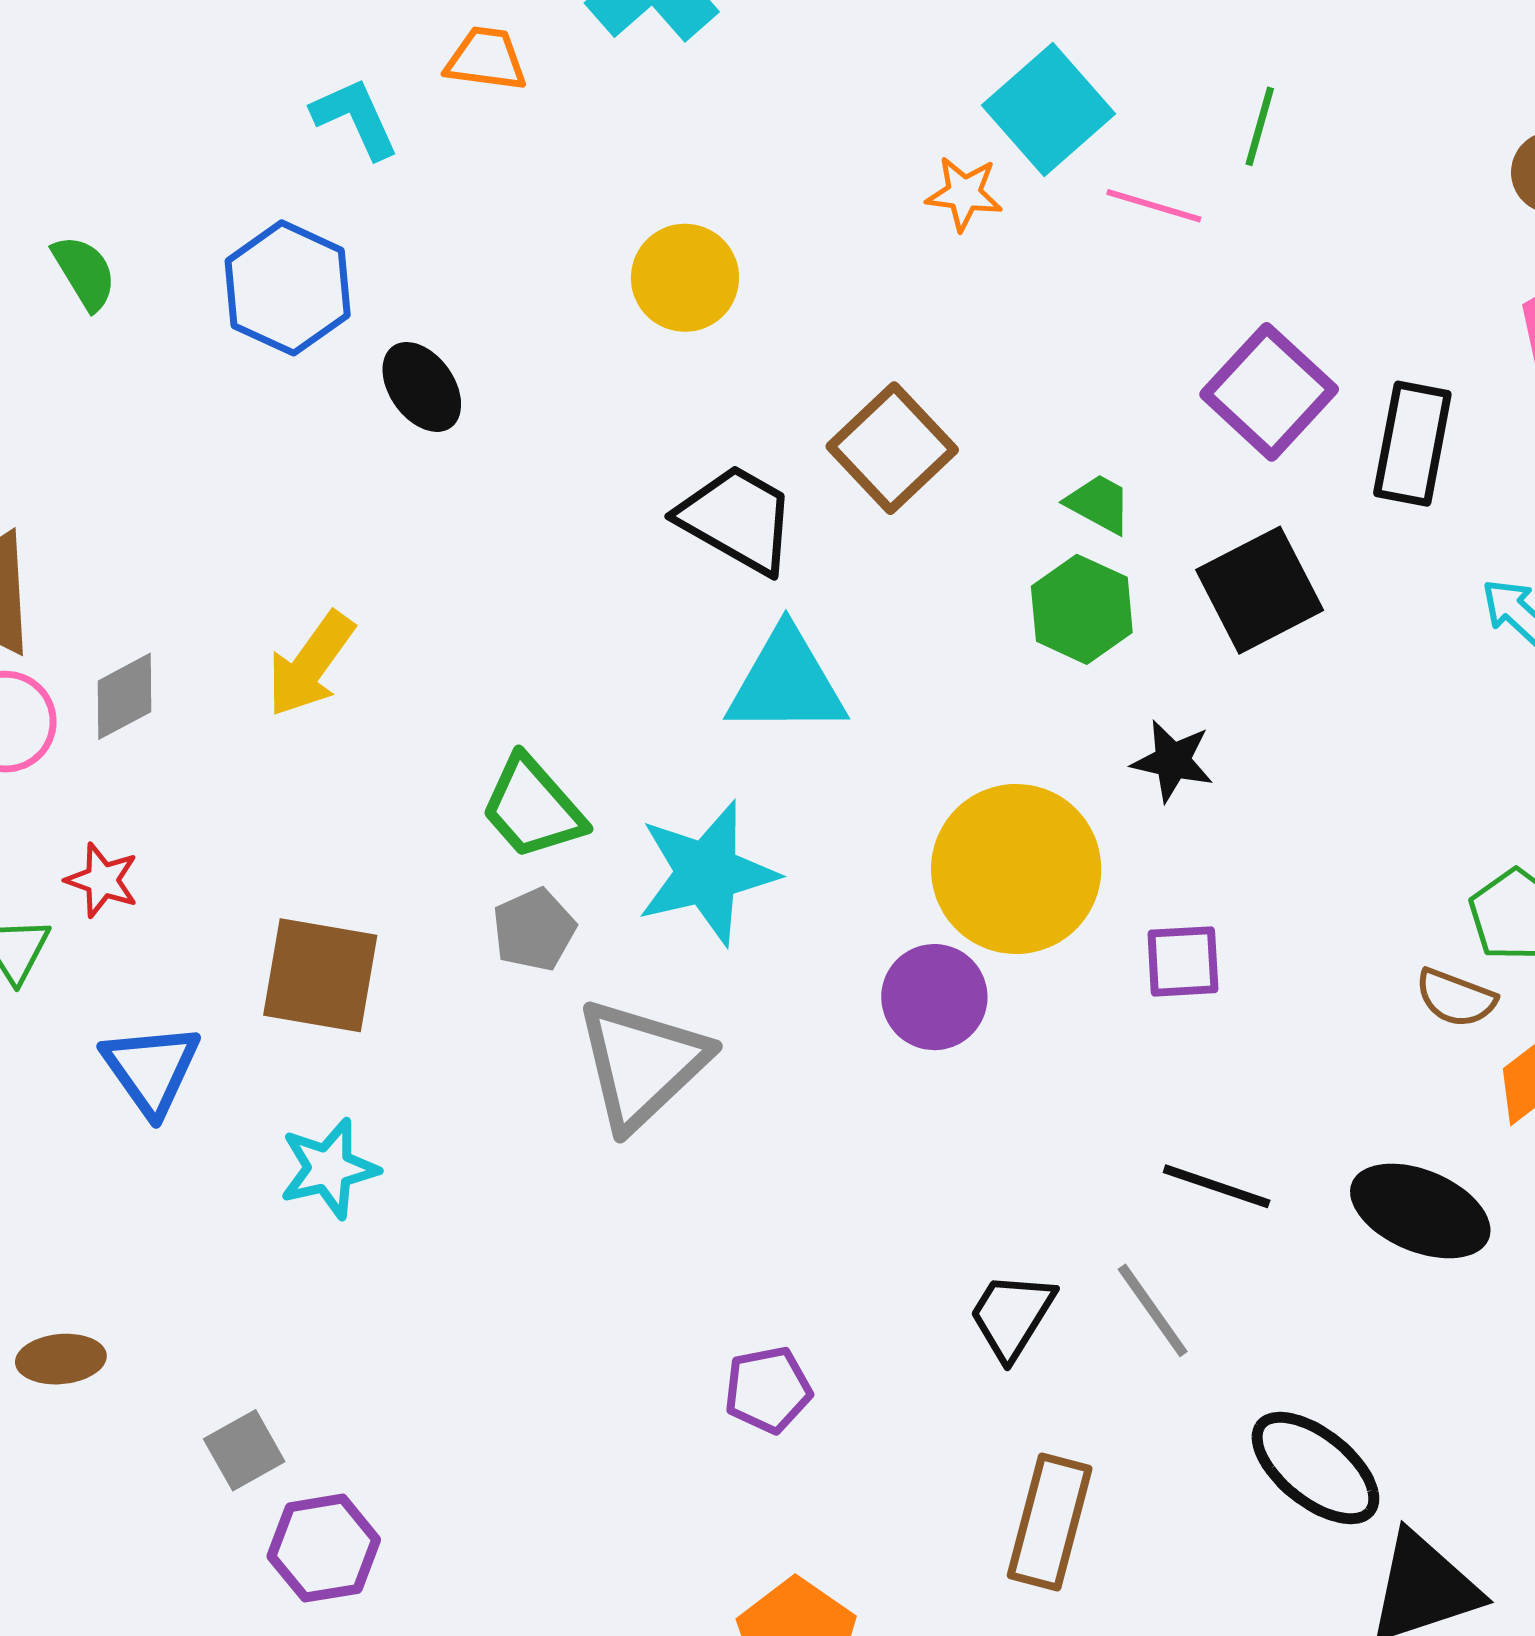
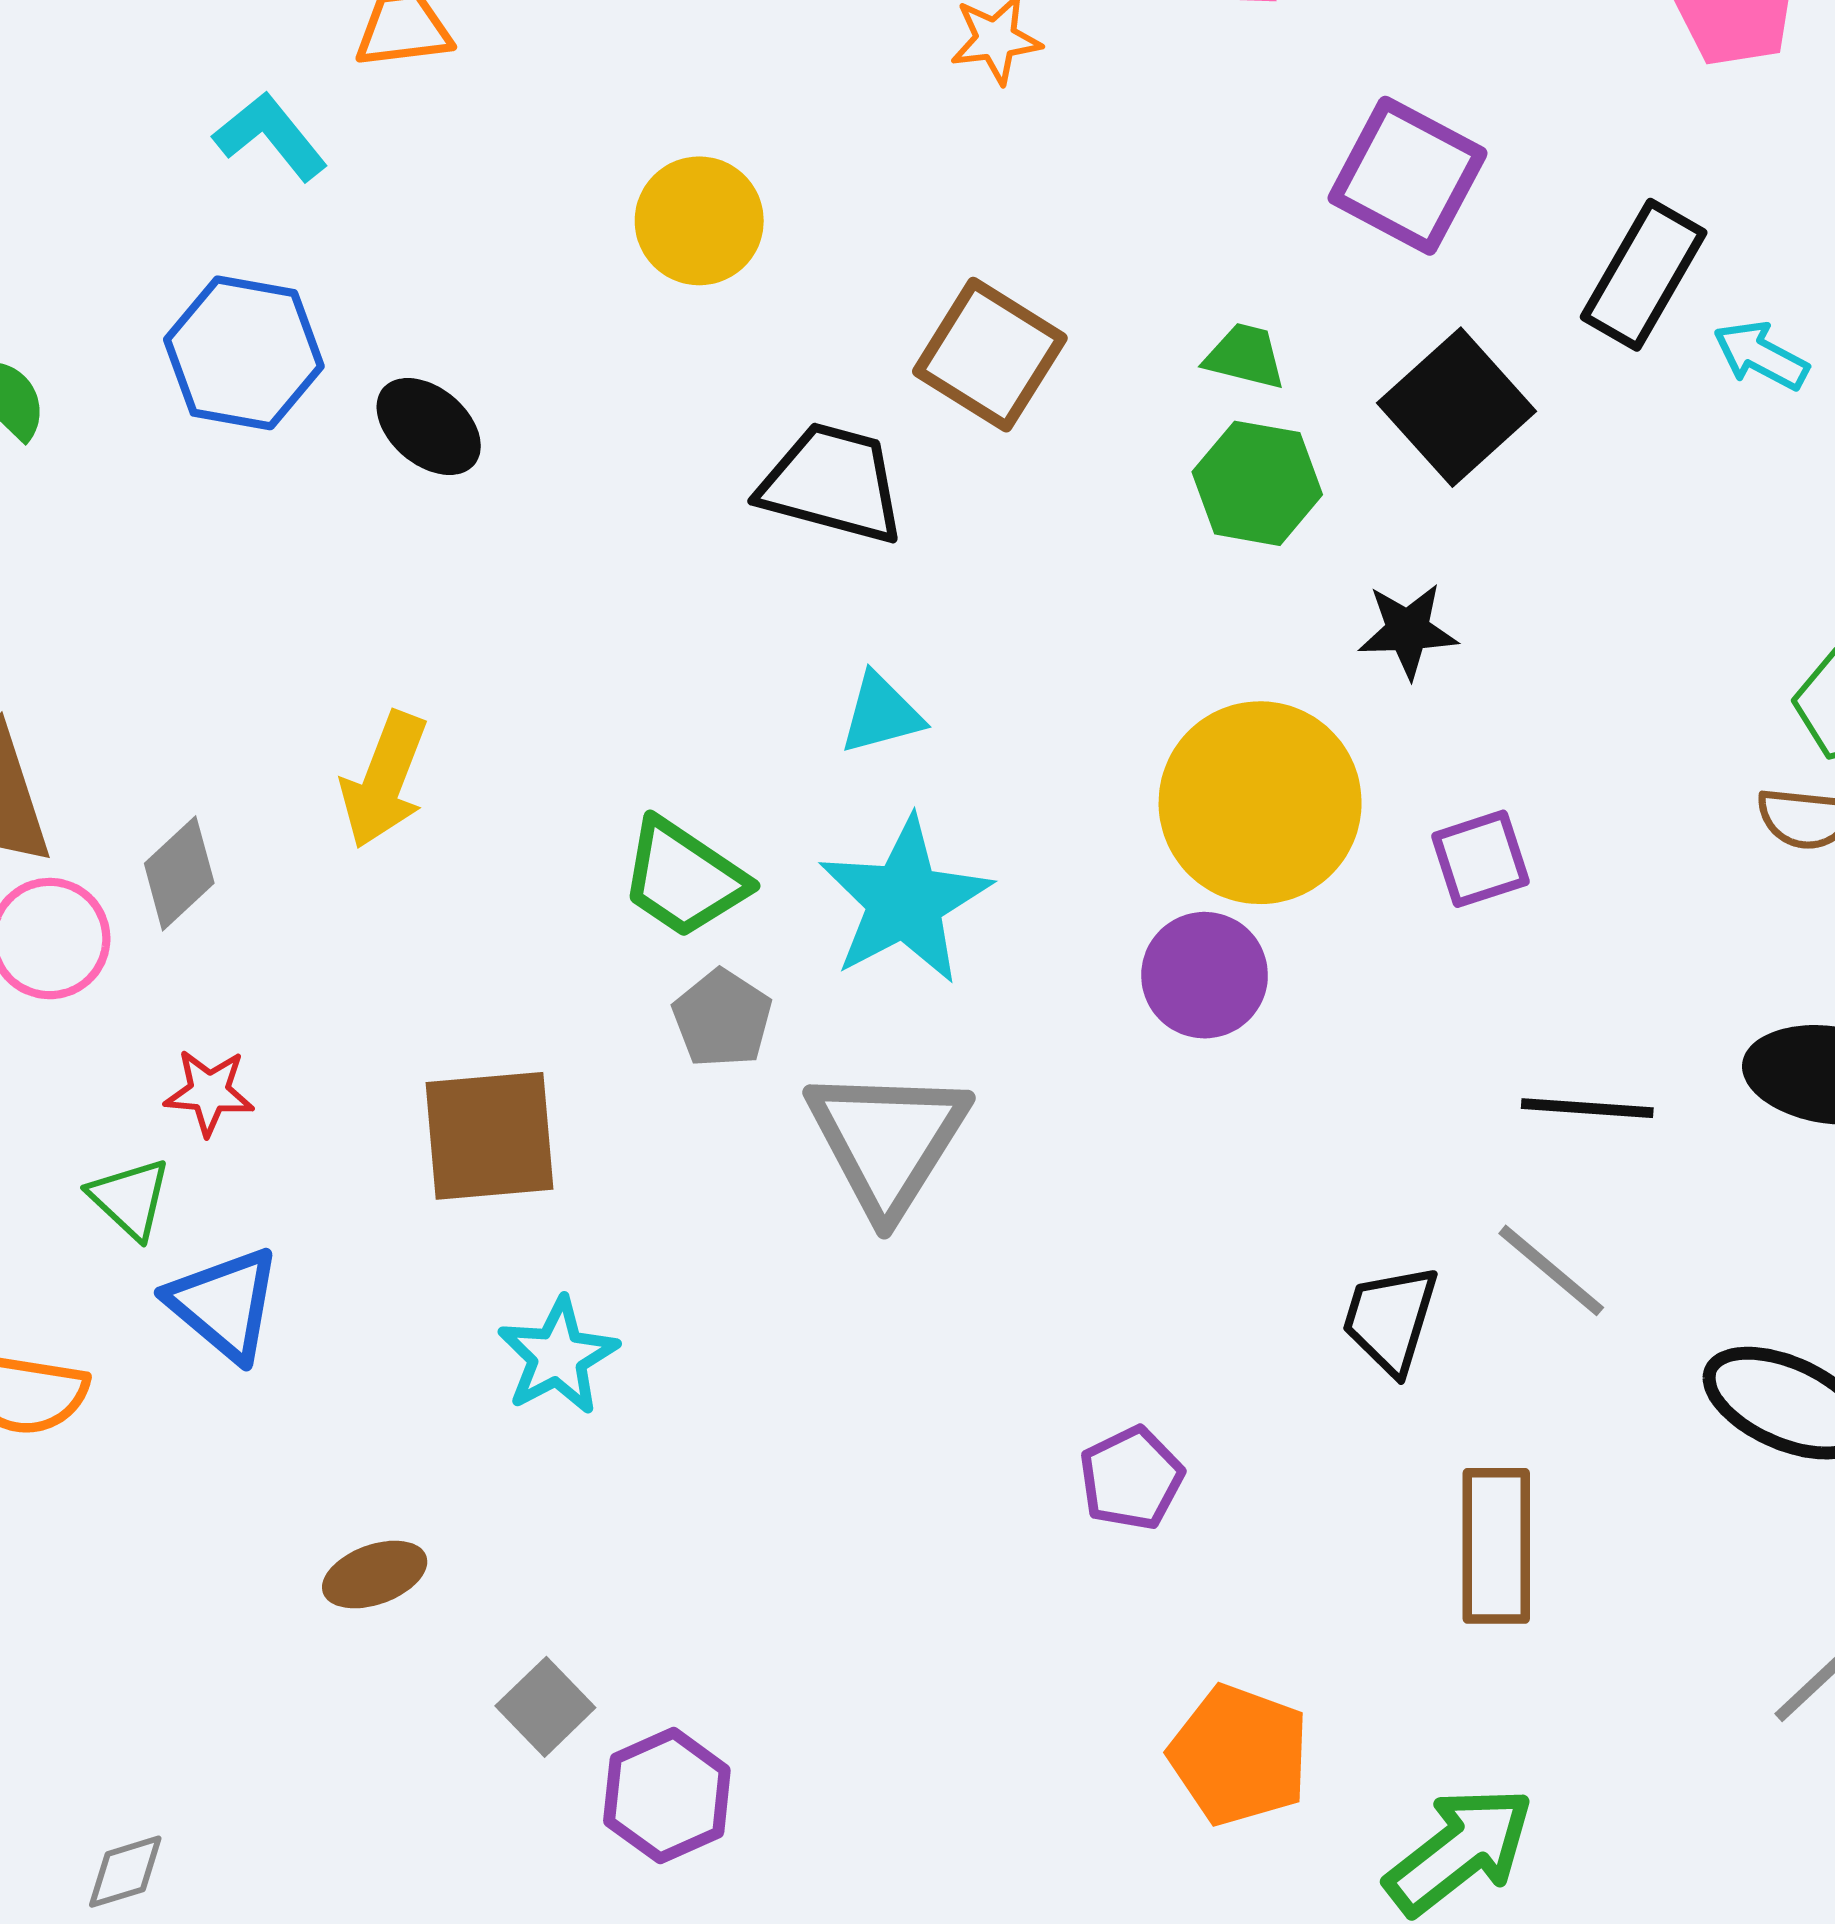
black rectangle: (1412, 444) -> (1644, 275), moved, turned 34
cyan triangle: (786, 683) -> (881, 714), moved, size x0.6
blue triangle: (151, 1069) -> (224, 1304), moved
brown ellipse: (61, 1359) -> (375, 1575), moved

